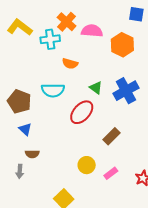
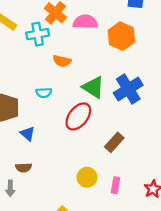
green triangle: (96, 88) -> (93, 87), size x1.5
cyan semicircle: (53, 90) -> (44, 93), size x0.6
blue triangle: (25, 129) -> (28, 134), moved
pink rectangle: (111, 173) -> (116, 185), turned -40

